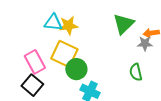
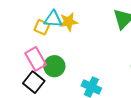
yellow square: (64, 54) -> (42, 27), moved, size x0.6
green circle: (76, 69) -> (54, 66), moved

